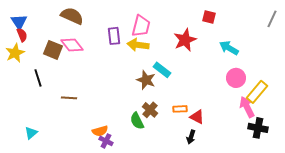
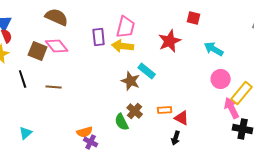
brown line: (69, 98) -> (54, 87), moved
cyan triangle: (31, 133) -> (26, 133), moved

